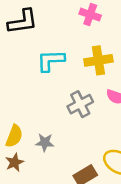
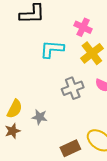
pink cross: (90, 15) -> (83, 27), moved
yellow cross: (98, 60) -> (92, 53), turned -35

